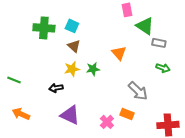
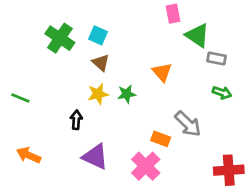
green cross: (44, 28) -> (60, 38), turned 30
green line: (14, 80) -> (20, 98), moved
black arrow: (56, 88) -> (76, 120), turned 104
orange rectangle: (127, 114) -> (161, 139), moved
pink cross: (107, 122) -> (146, 166), size x1.5

